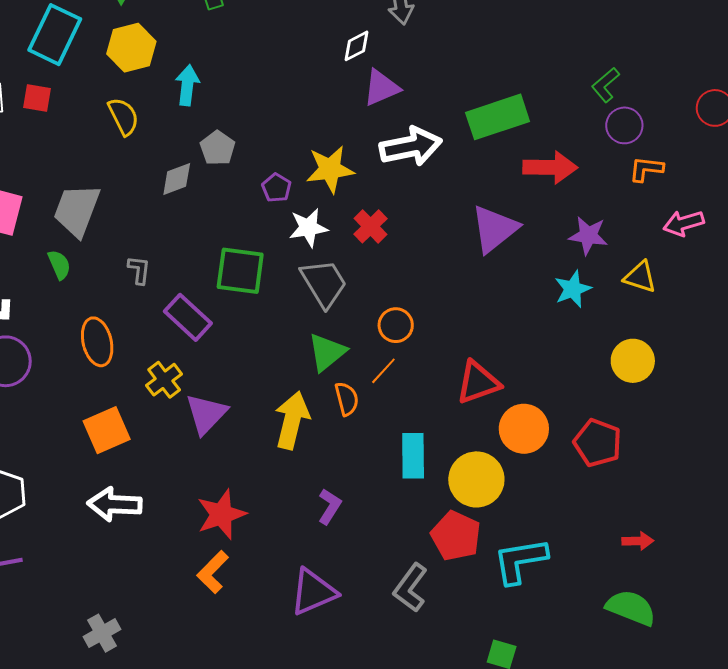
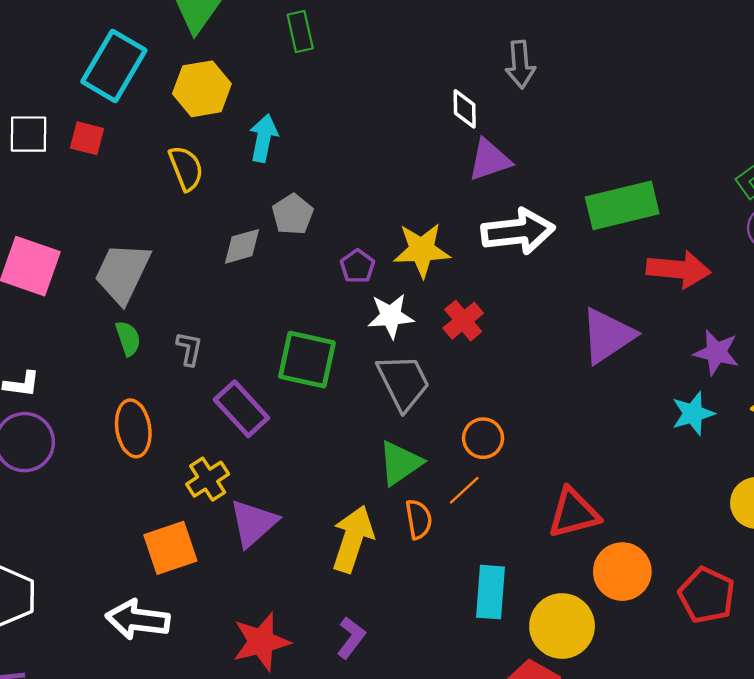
white diamond: (356, 46) -> (465, 109), turned -68
green semicircle: (59, 265) -> (128, 338), moved
orange square: (107, 430) -> (170, 548), moved
purple L-shape: (330, 506) -> (351, 638), moved

